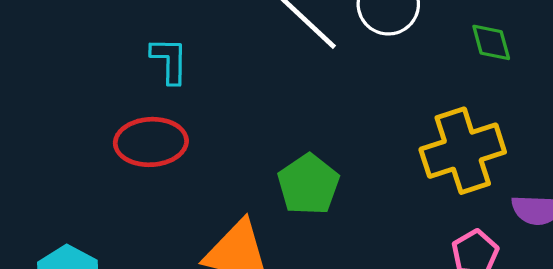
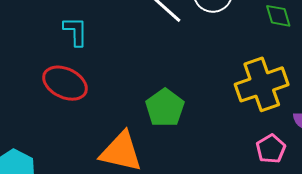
red ellipse: (151, 142) -> (65, 83), turned 30

